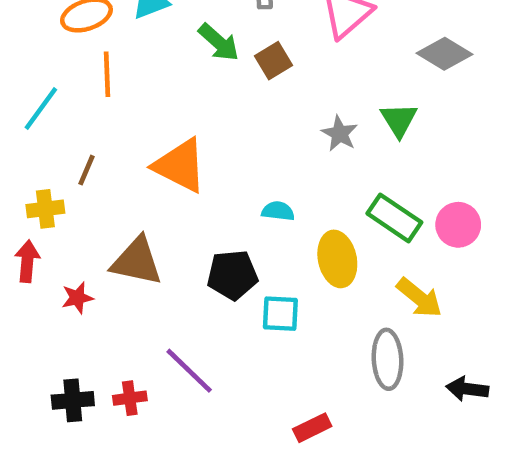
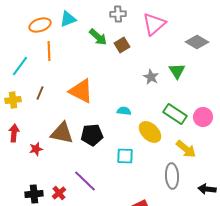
yellow cross: (45, 209) -> (13, 100), moved
yellow ellipse: (337, 259) -> (150, 132), turned -35
black pentagon: (232, 275) -> (92, 135), moved
red cross: (130, 398) -> (59, 193), turned -32

